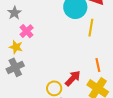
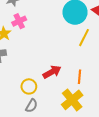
red arrow: (73, 78) -> (52, 72), moved

